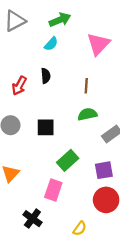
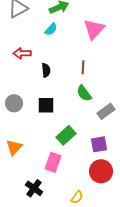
black semicircle: (46, 76) -> (46, 70), moved
red arrow: (19, 86) -> (22, 53), moved, turned 60
green semicircle: (87, 114) -> (84, 93), turned -114

